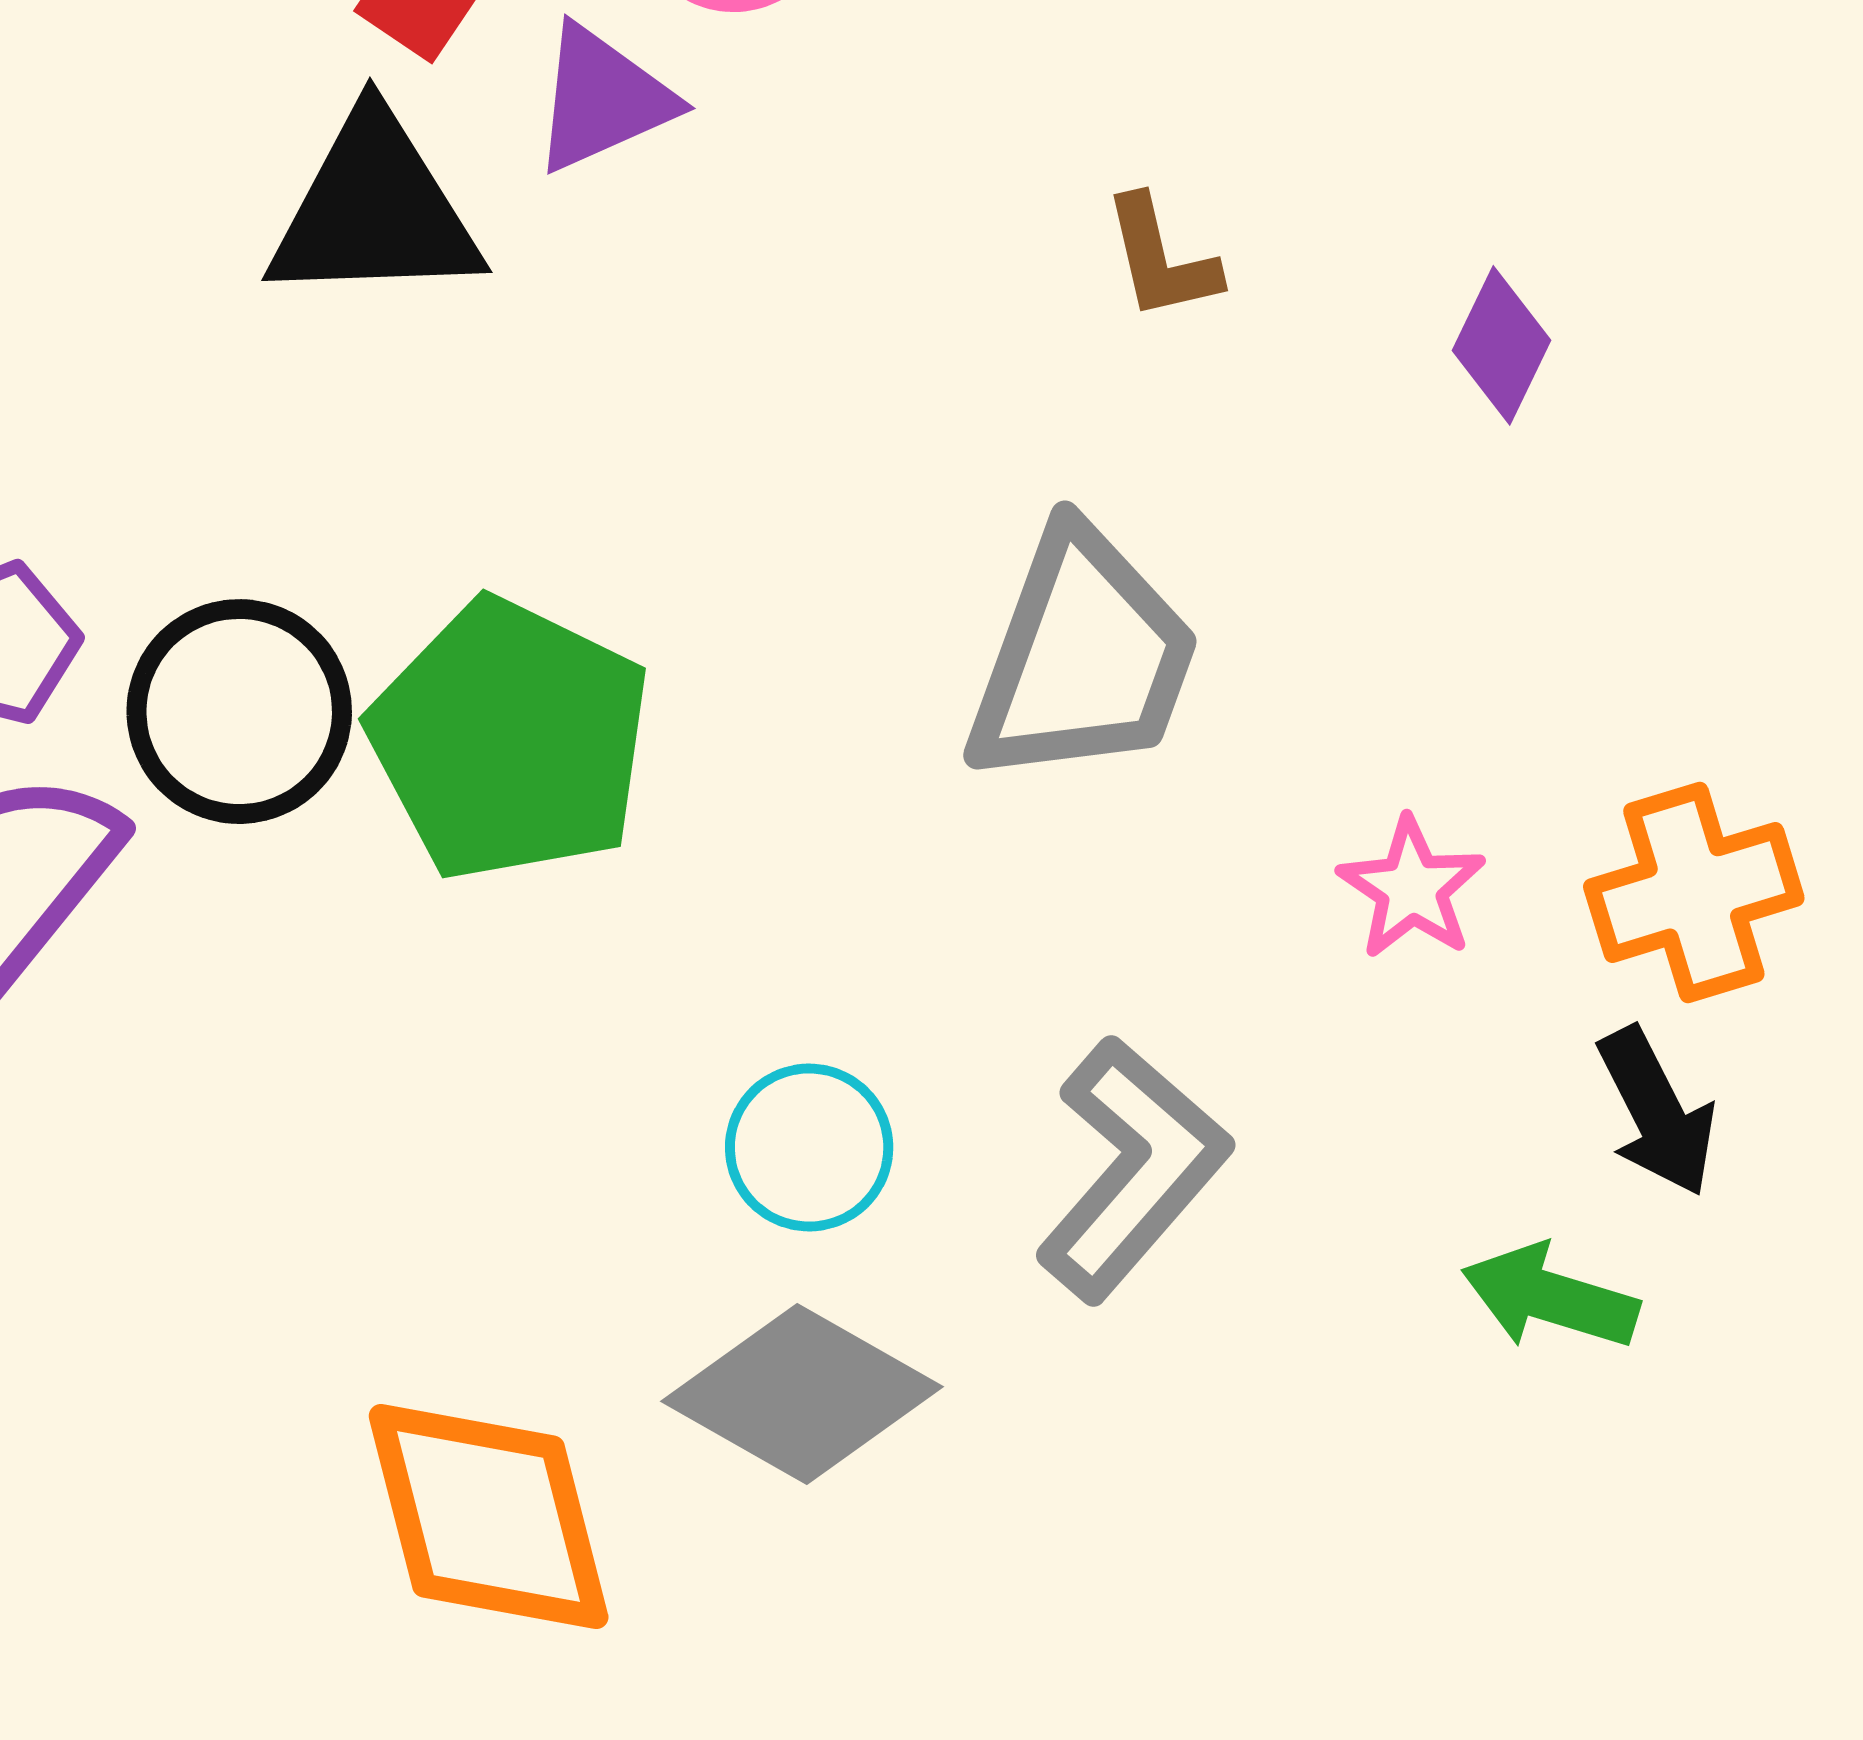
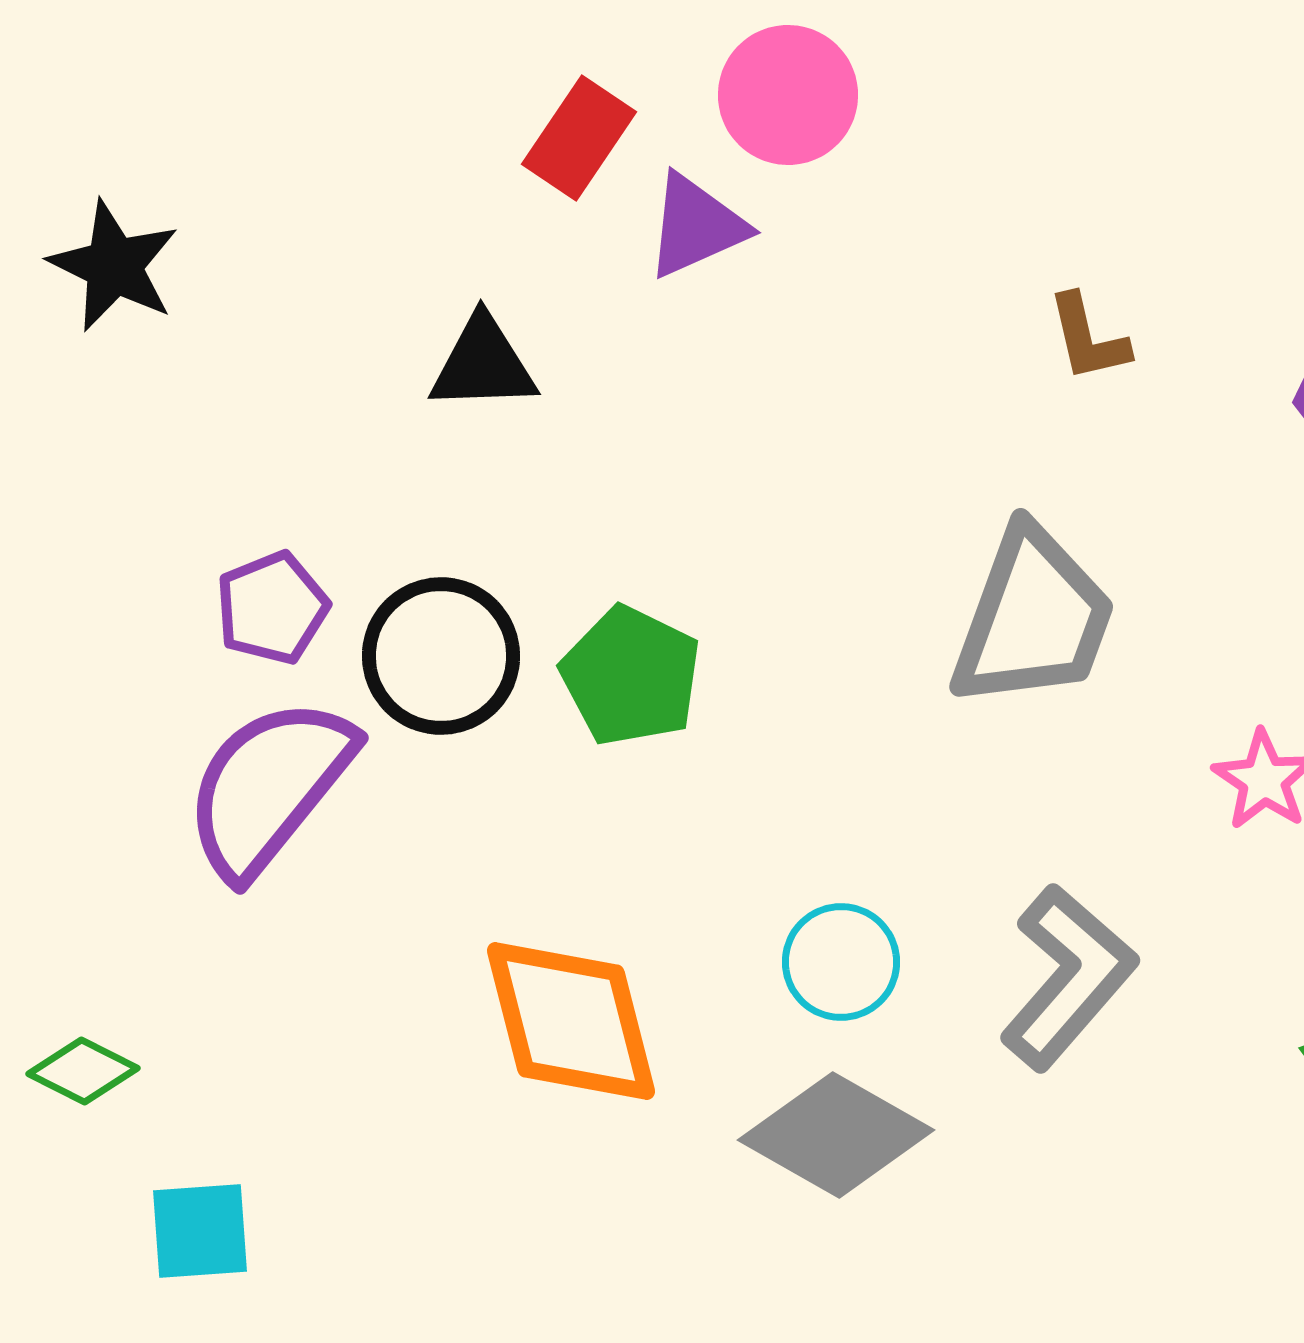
black triangle: (375, 210) -> (483, 364), moved, size x0.7
green pentagon: (510, 740) -> (631, 676), size x0.7
orange diamond: (489, 1516) -> (571, 1021), moved

